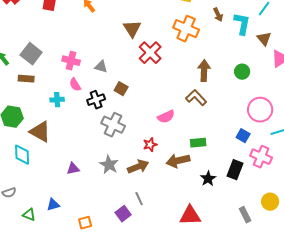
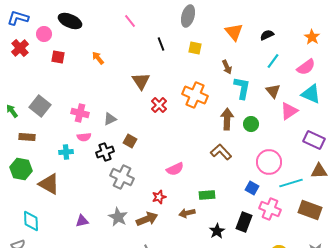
cyan L-shape: (242, 24) -> (242, 88), moved
orange cross: (186, 29) -> (195, 95), moved
red cross: (150, 53) -> (159, 105), size x0.7
gray triangle: (101, 67) -> (110, 119), turned -40
brown arrow: (204, 71) -> (227, 119), moved
brown rectangle: (26, 79) -> (27, 137), moved
pink semicircle: (75, 85) -> (84, 137), turned -64
brown L-shape: (196, 98) -> (221, 152), moved
cyan diamond: (22, 155) -> (31, 221), moved
brown arrow: (178, 161) -> (187, 213), size x0.7

